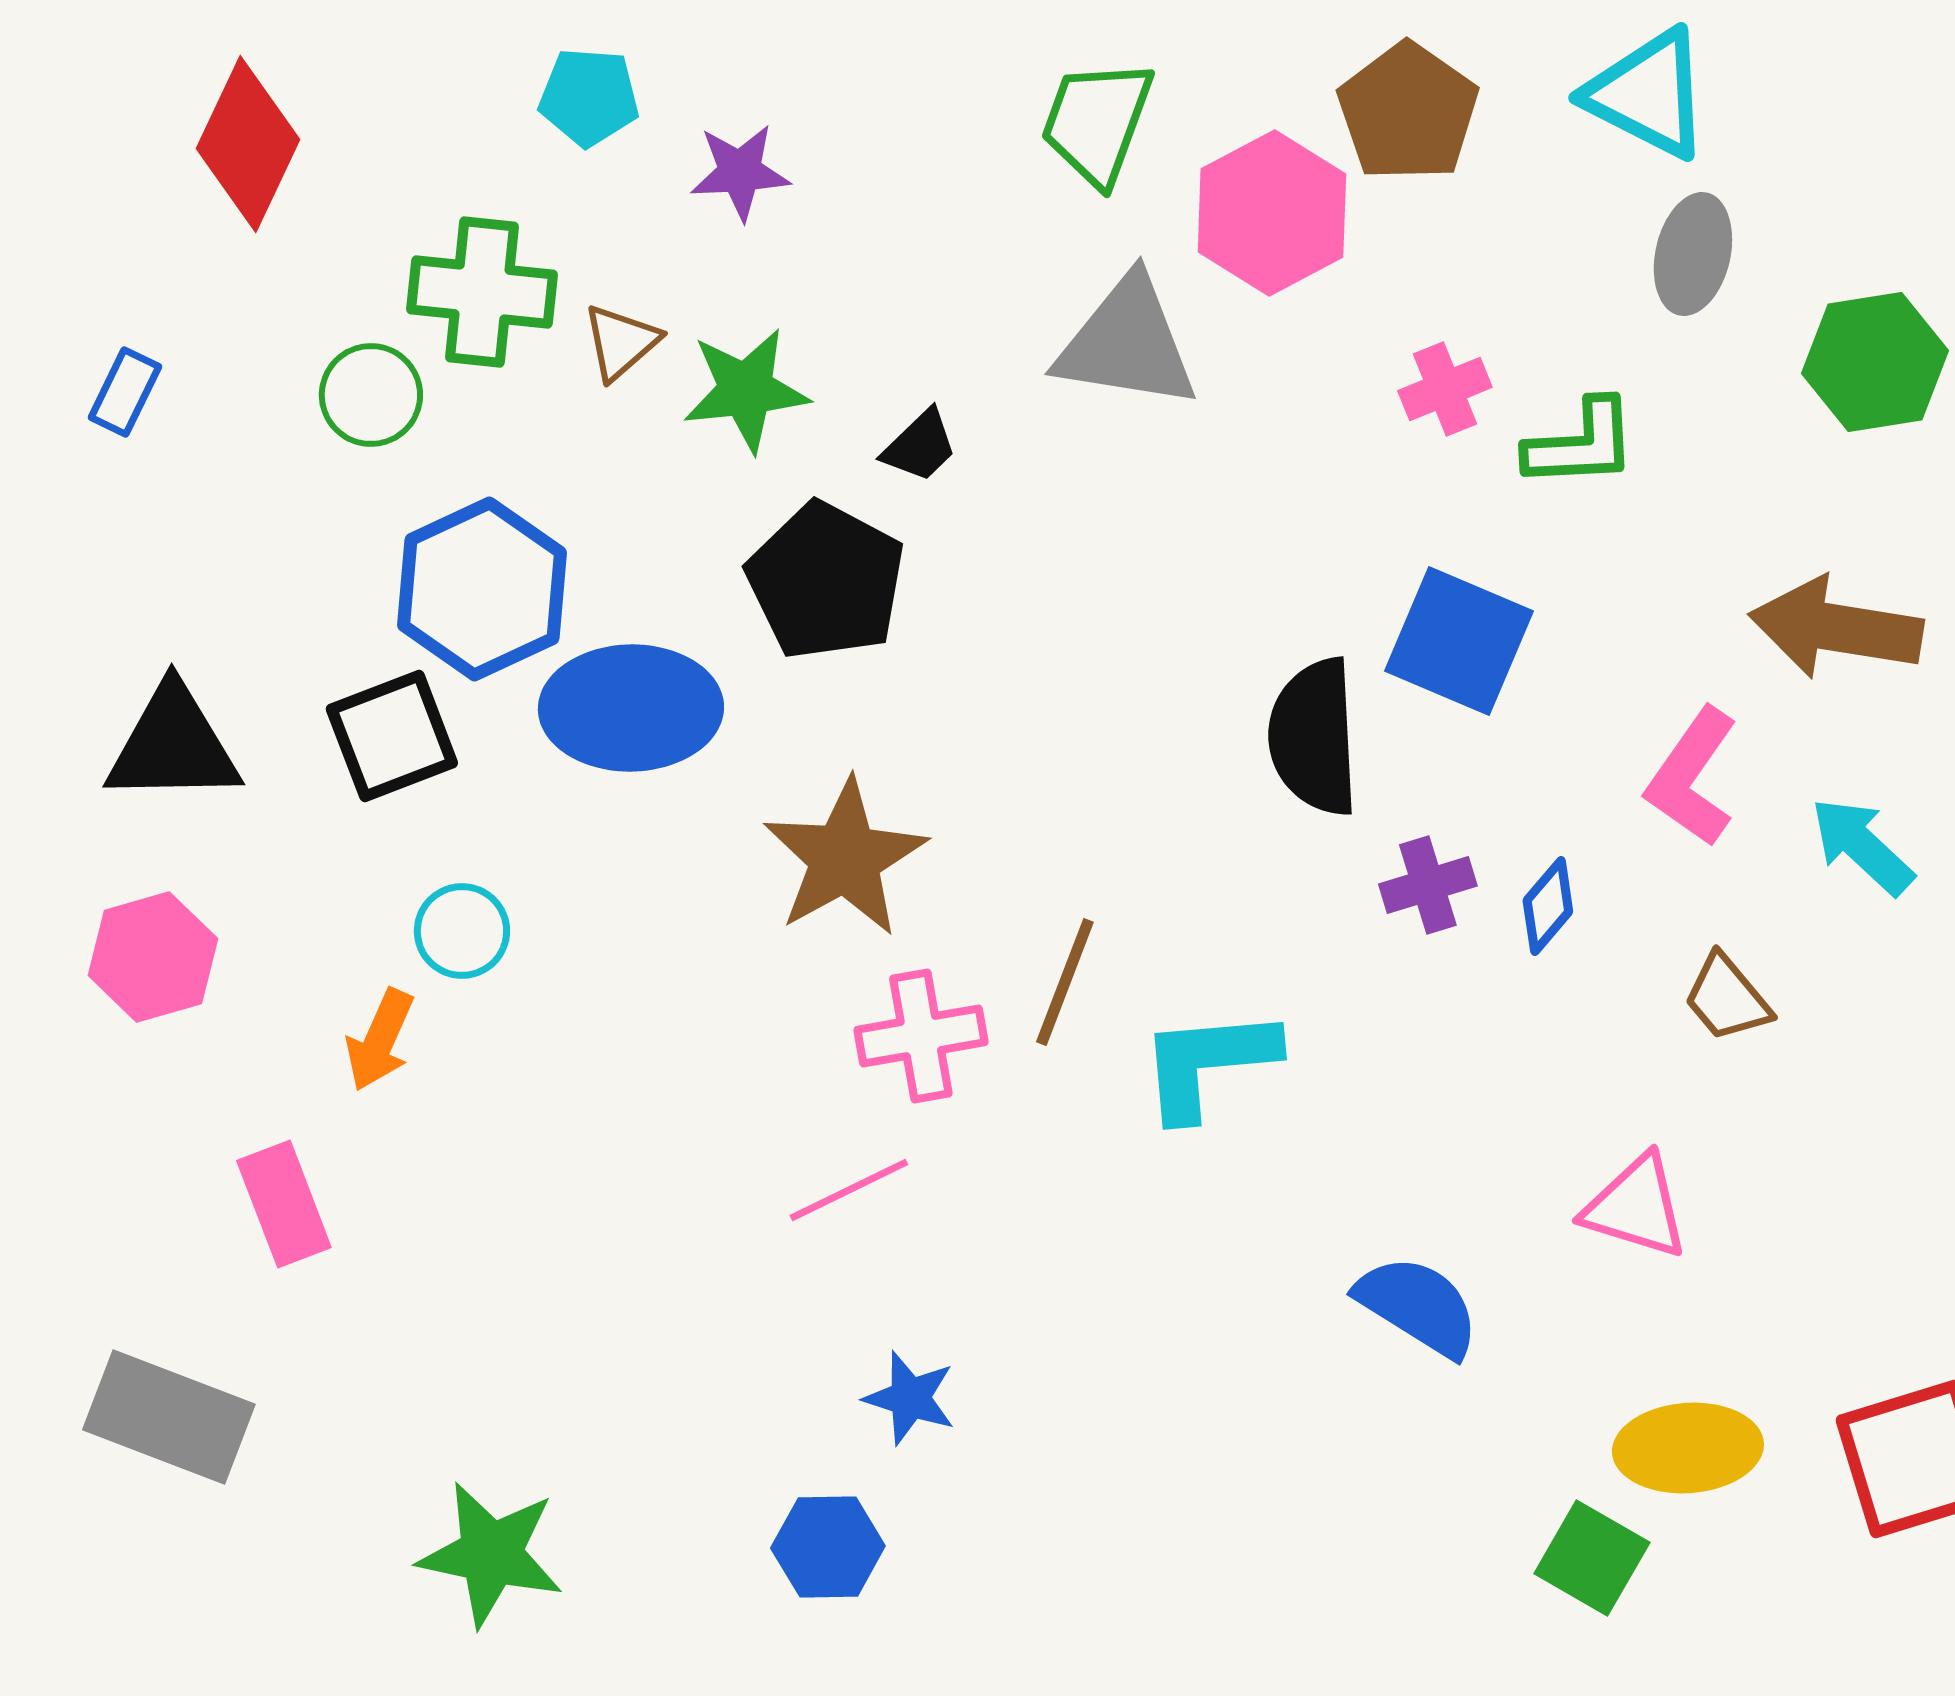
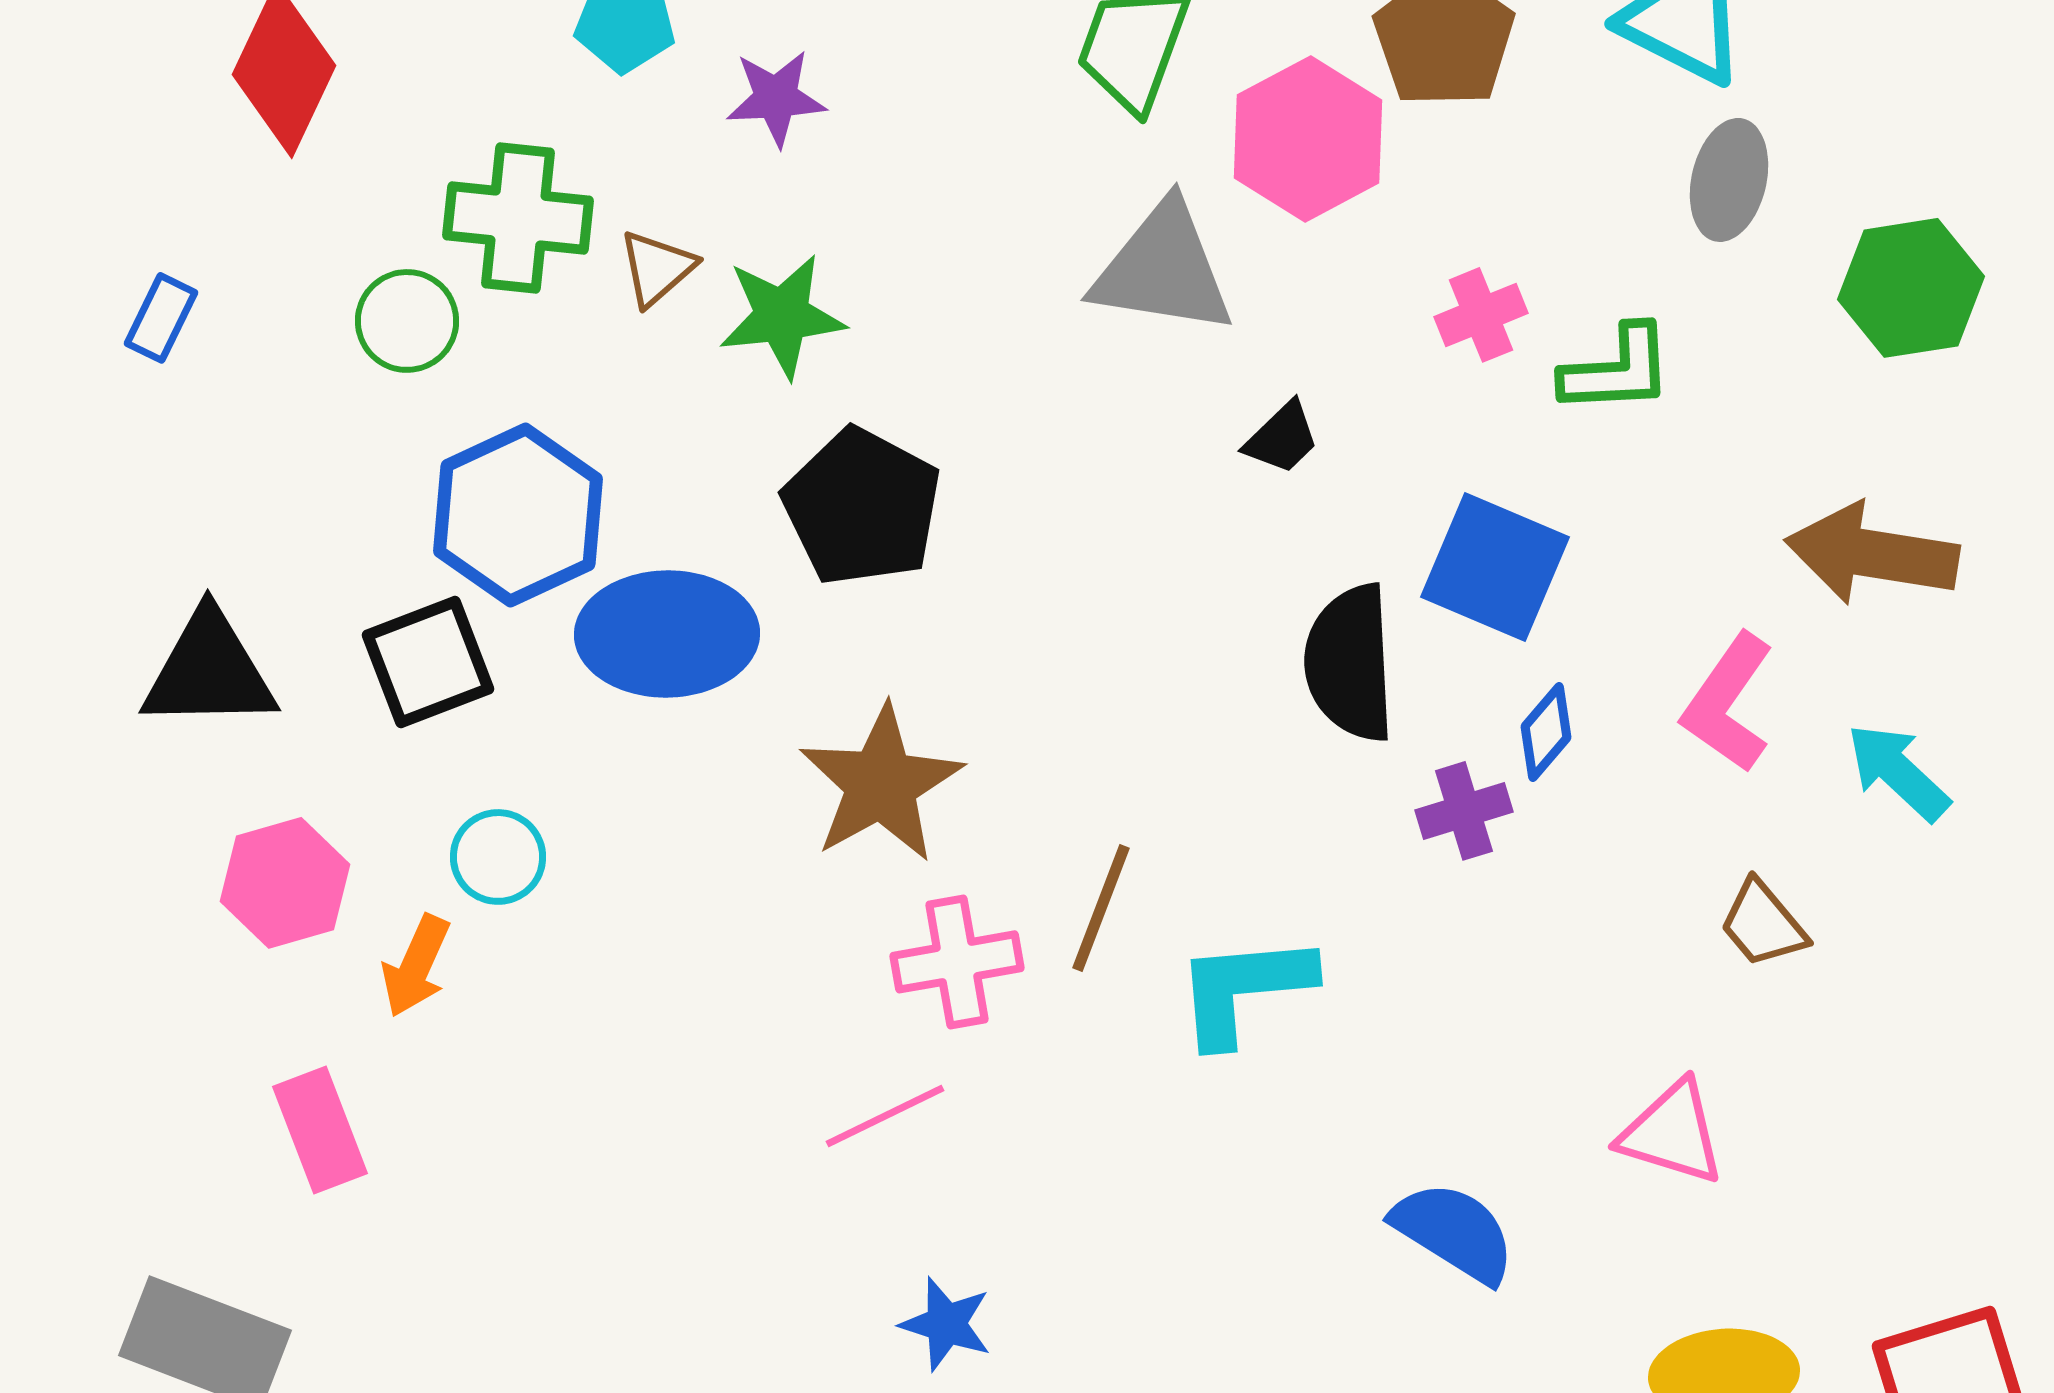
black trapezoid: (920, 446) -> (1282, 438), moved
blue diamond: (1548, 906) -> (1546, 732), moved
pink hexagon: (153, 957) -> (285, 883), moved

